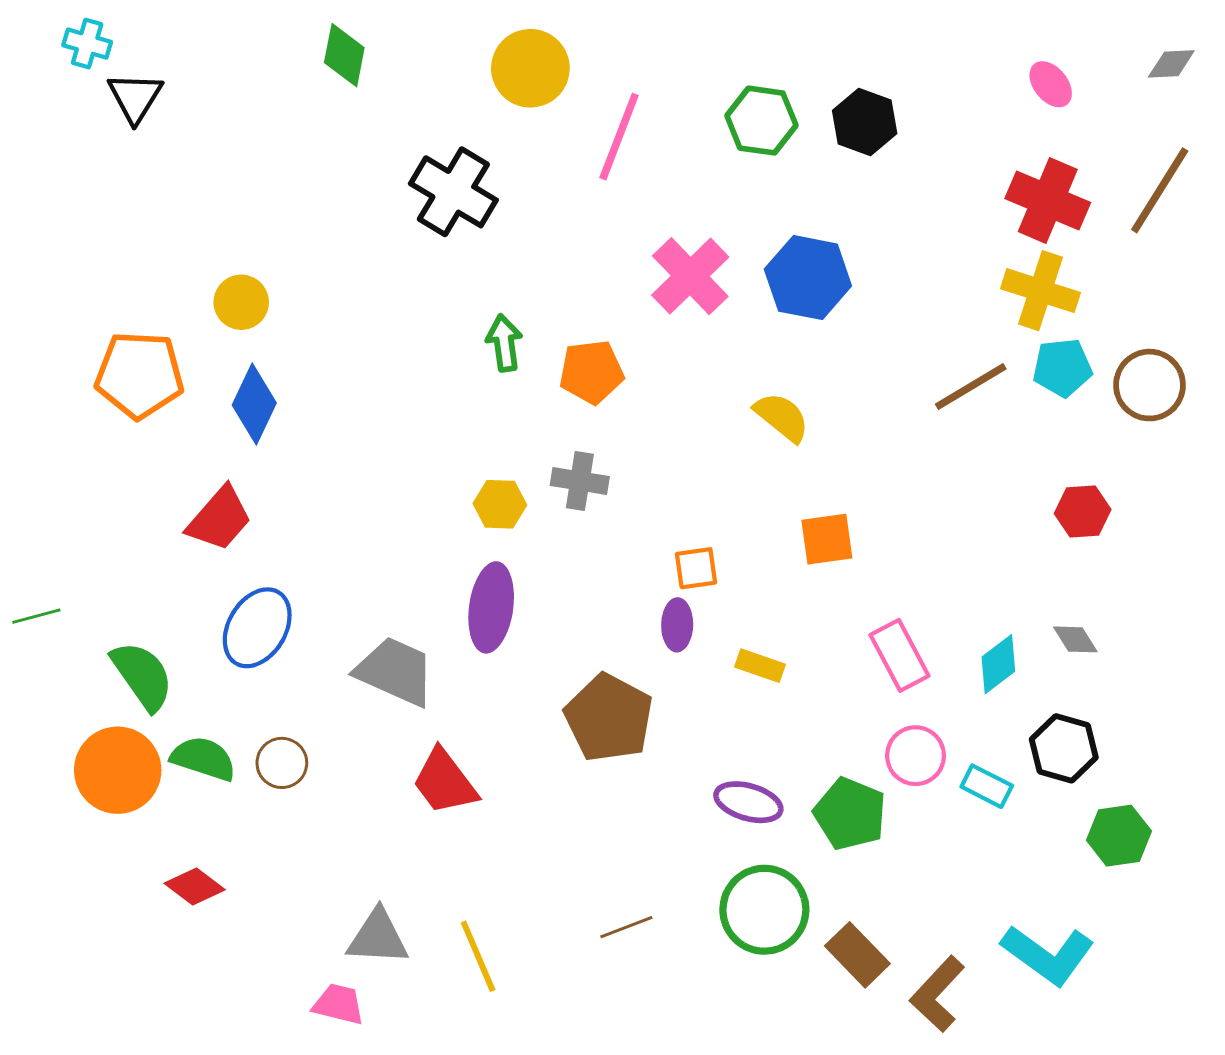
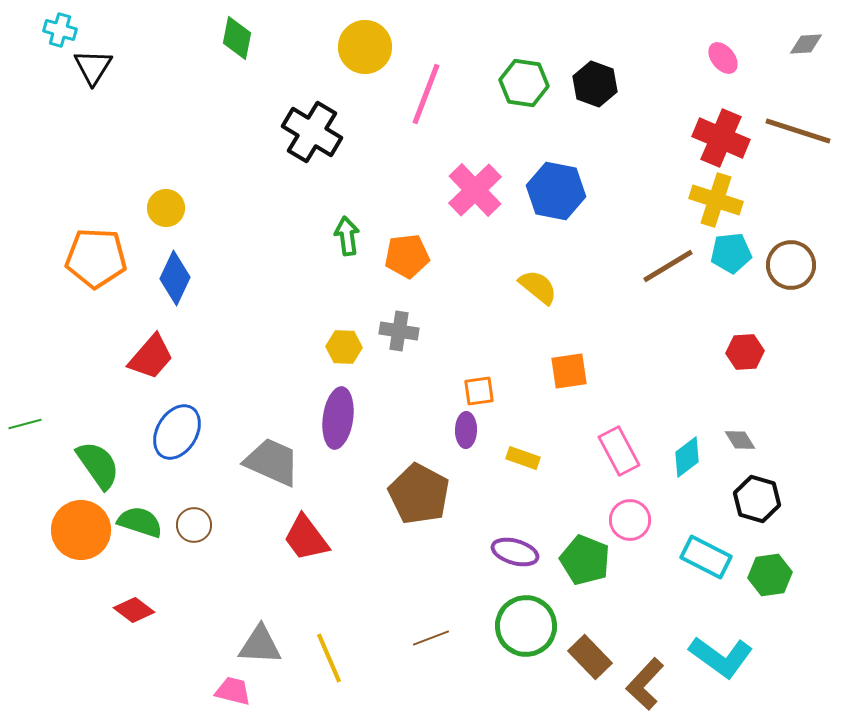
brown line: (1160, 190) -> (798, 131), turned 76
black hexagon: (1064, 748) -> (757, 499), moved
cyan rectangle: (987, 786) -> (706, 557), moved, size x1.4

